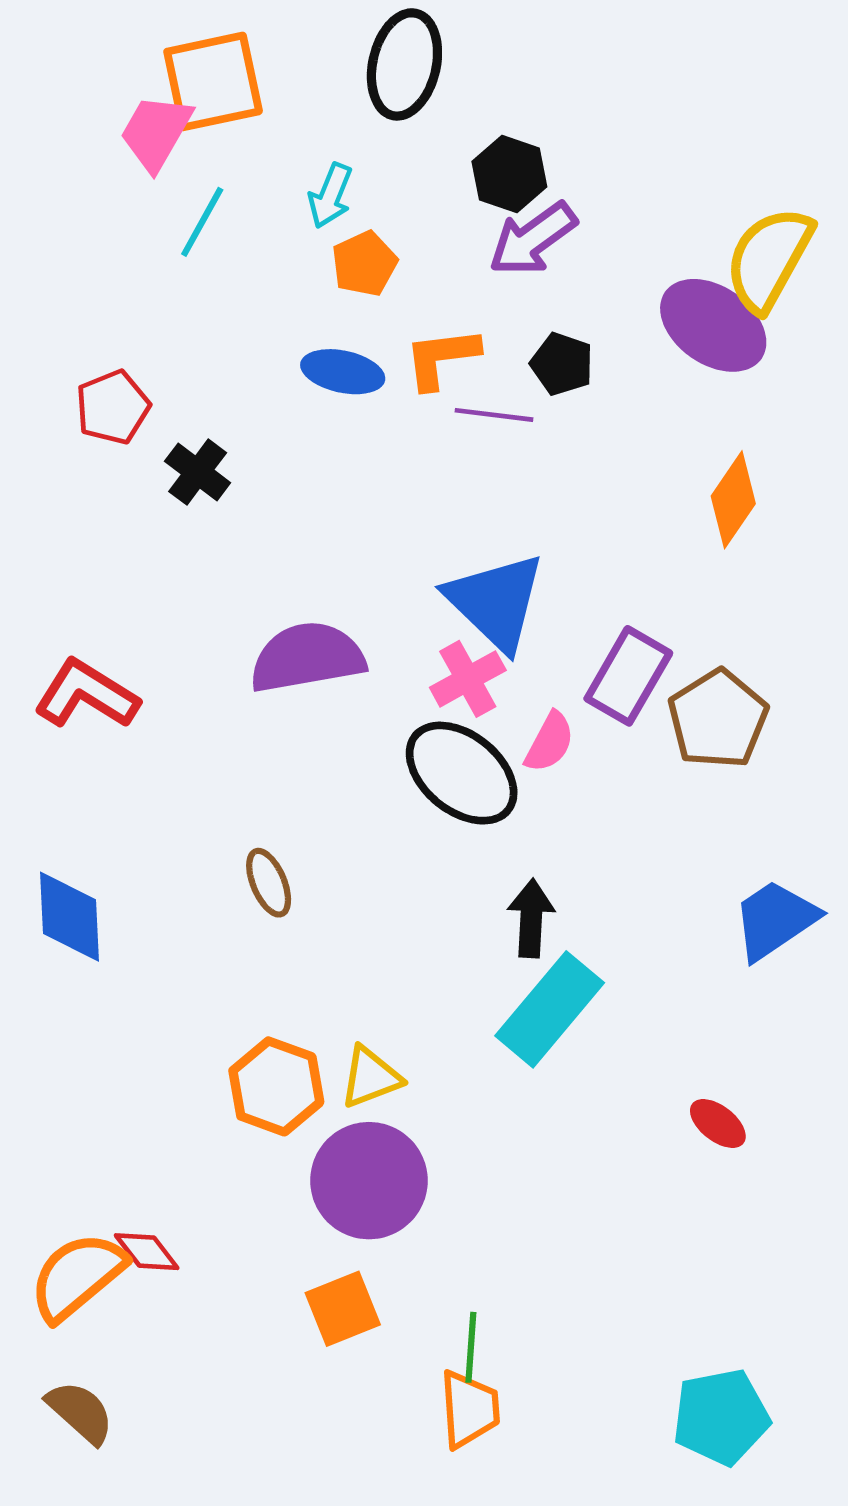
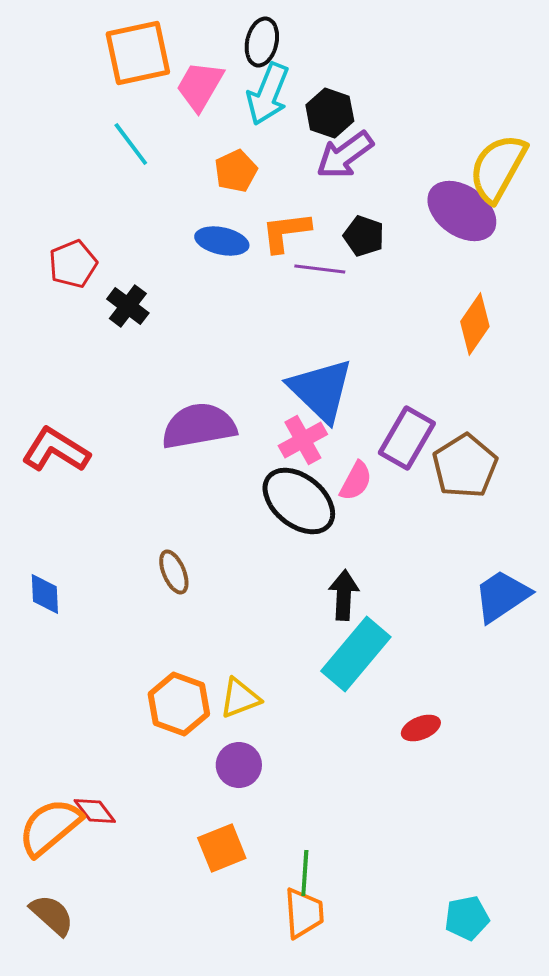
black ellipse: (404, 64) -> (262, 42), size x0.7
pink trapezoid: (156, 132) -> (200, 86), moved
cyan arrow: (330, 196) -> (268, 94), moved, size x1.5
cyan line: (202, 222) -> (131, 144), turned -66
blue diamond: (69, 917) -> (45, 594), size x0.7
red ellipse: (718, 1124) -> (421, 728), moved, turned -60
purple circle: (369, 1181) -> (239, 765), size x0.6
cyan pentagon: (721, 1417) -> (467, 918), size x0.7

